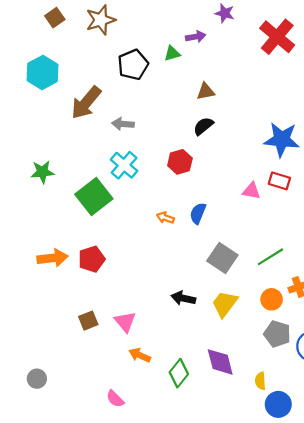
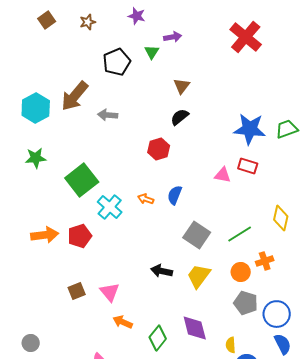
purple star: (225, 13) -> (137, 16), moved
brown star: (101, 20) -> (88, 22), size x0.6
green triangle: (172, 53) -> (152, 52), turned -42
cyan hexagon: (42, 72) -> (36, 108), moved
brown triangle: (206, 91) -> (182, 86), turned -42
cyan cross: (124, 165) -> (110, 207), moved

